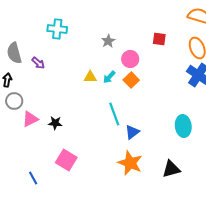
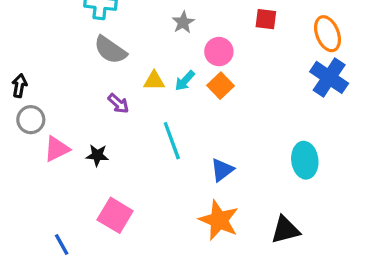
gray semicircle: (14, 53) -> (110, 50), moved, turned -40
purple arrow: (38, 63) -> (118, 103), moved
cyan line: (114, 114) -> (172, 141), moved

